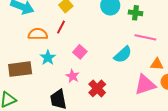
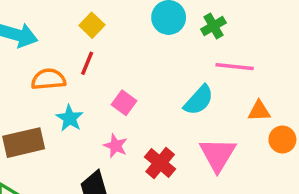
green cross: (135, 13) -> (213, 26), turned -32
pink triangle: (145, 85) -> (218, 155), moved, turned -35

